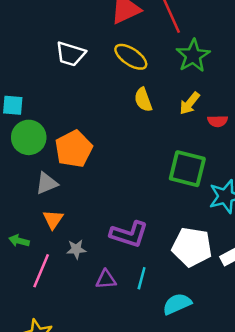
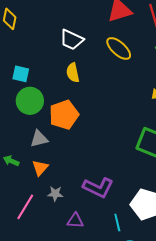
yellow semicircle: (143, 100) -> (73, 73), moved
green arrow: (19, 241) -> (11, 161), moved
cyan line: (142, 278) -> (117, 222), moved, turned -36

